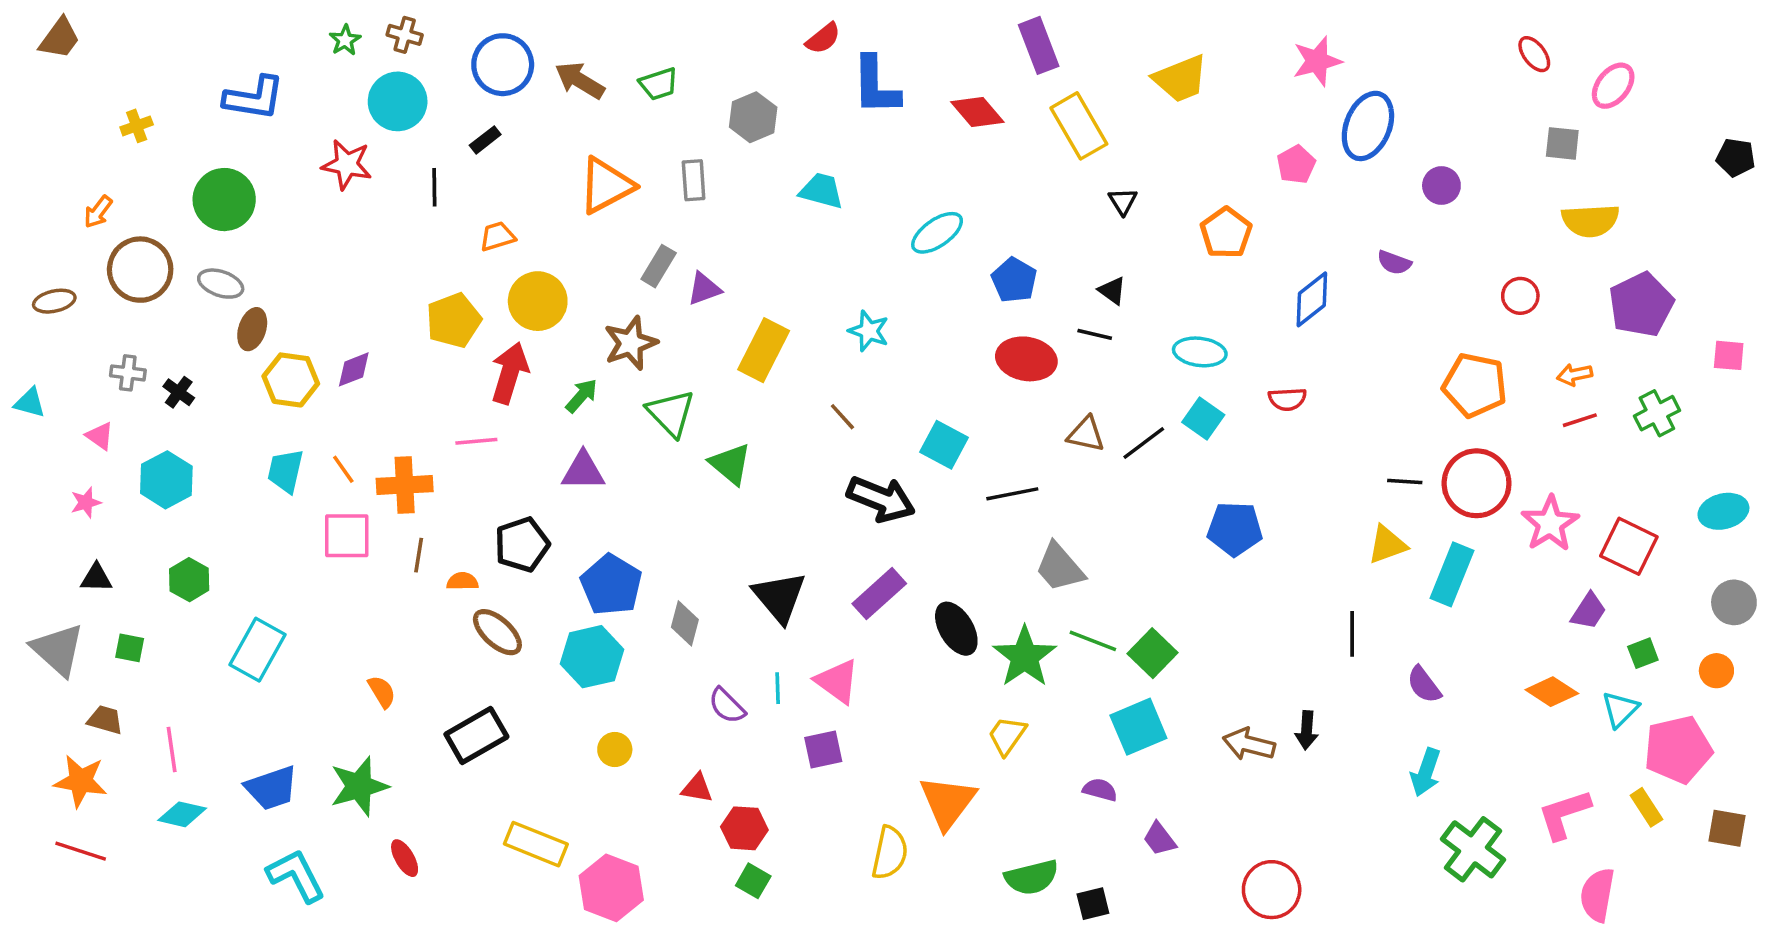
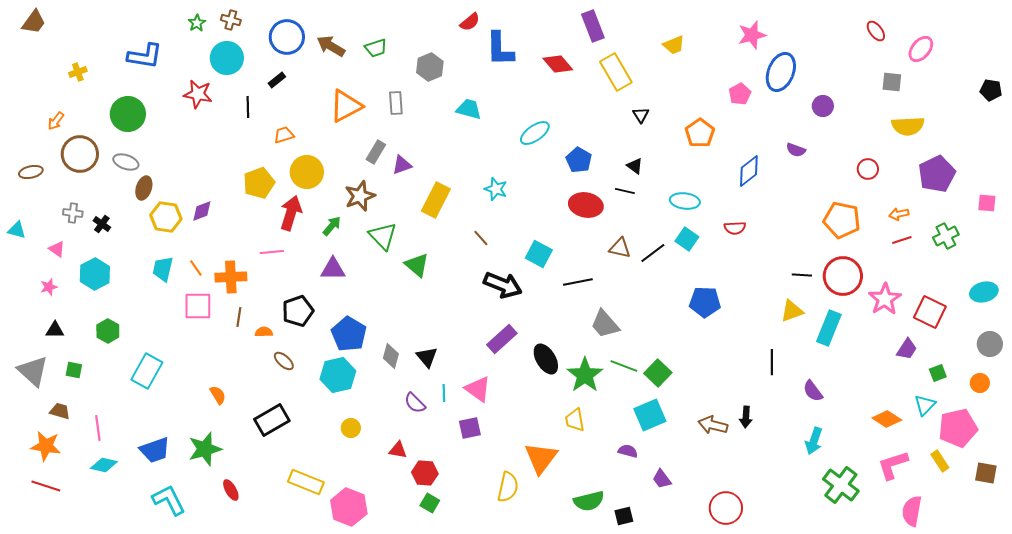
yellow trapezoid: (1181, 79) -> (674, 45), size x0.7
black triangle: (779, 597) -> (427, 357), moved, size x0.7
brown ellipse: (497, 632) -> (284, 361), size x0.7
orange diamond: (1552, 692) -> (887, 419), moved
yellow trapezoid: (1007, 735) -> (575, 420), turned -45

